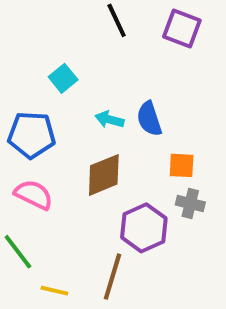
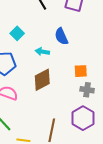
blue semicircle: (149, 119) -> (61, 36), moved
purple hexagon: (144, 228) -> (83, 118), moved

